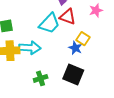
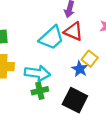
cyan arrow: (30, 48) -> (37, 73), moved
green cross: (41, 78) -> (40, 91), moved

